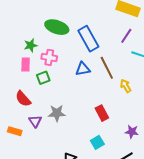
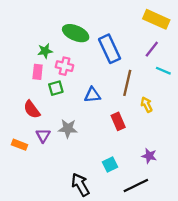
brown line: (107, 68) -> (127, 83), turned 35
blue triangle: (83, 69) -> (92, 95), moved
red rectangle: (102, 113) -> (118, 121), moved

